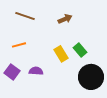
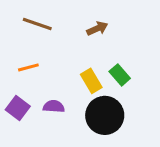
black circle: (91, 77) -> (105, 115), moved

